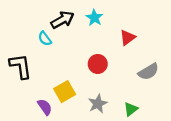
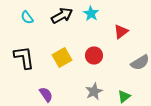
cyan semicircle: (45, 39) -> (27, 17), moved
yellow square: (65, 92) -> (62, 57), moved

